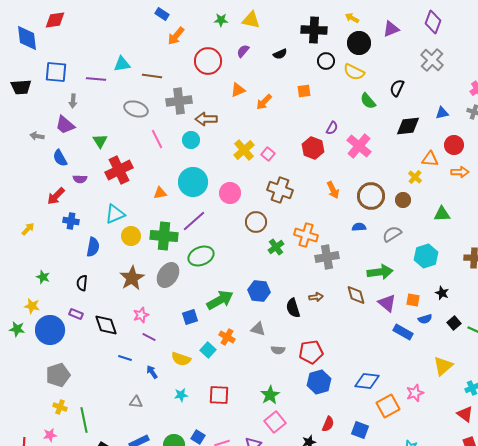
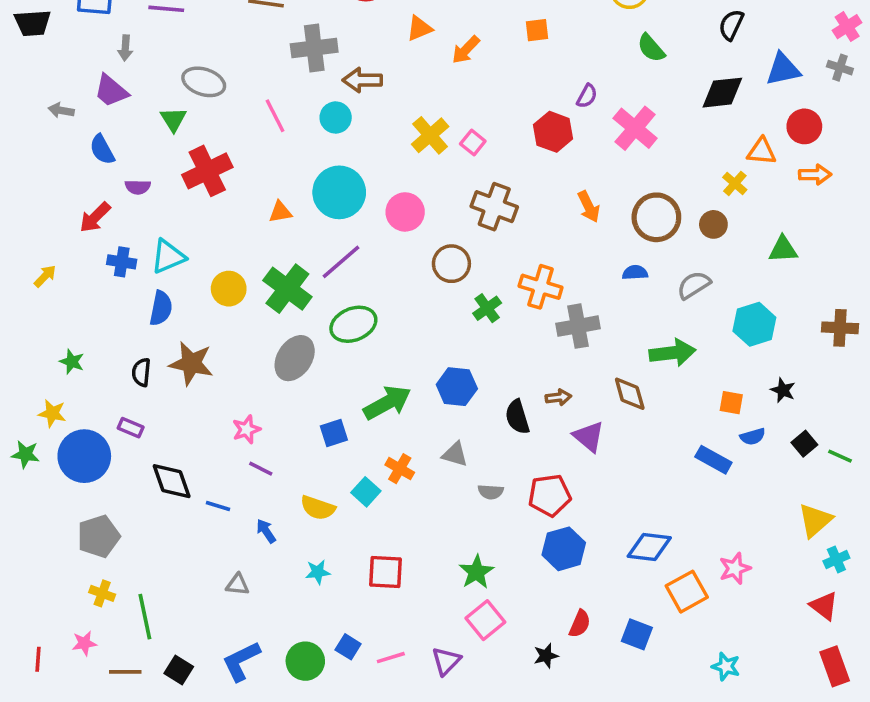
black semicircle: (397, 88) -> (731, 25), moved
gray ellipse: (136, 109) -> (204, 82), moved
blue triangle: (442, 113) -> (783, 69), size x1.5
cyan triangle: (115, 214) -> (168, 257), moved
green cross: (164, 236) -> (287, 289), turned 32
brown star: (132, 278) -> (191, 363), moved, turned -30
purple triangle: (387, 303) -> (589, 437), moved
black diamond: (106, 325) -> (172, 481), moved
yellow triangle: (443, 366) -> (815, 520), moved

